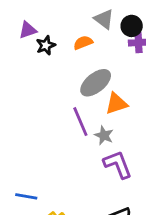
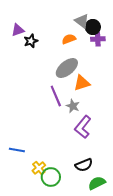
gray triangle: (104, 19) -> (82, 21), moved
orange semicircle: (83, 43) -> (69, 39), moved
purple L-shape: (118, 164) -> (83, 127), turned -120

